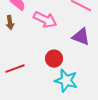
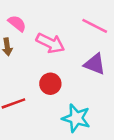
red circle: (54, 59) -> (50, 84), moved

